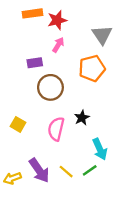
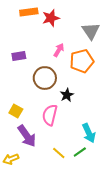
pink arrow: (58, 45) -> (59, 50), moved
purple rectangle: (35, 63) -> (19, 56), moved
black star: (82, 118) -> (67, 95), moved
purple arrow: (39, 170) -> (27, 136), moved

